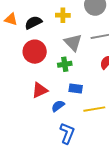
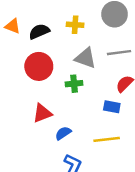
gray triangle: (73, 43) -> (85, 58), turned -30
blue rectangle: (76, 88) -> (112, 107), moved

